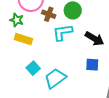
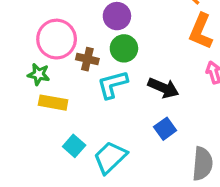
blue square: (92, 65) -> (165, 129), turned -32

